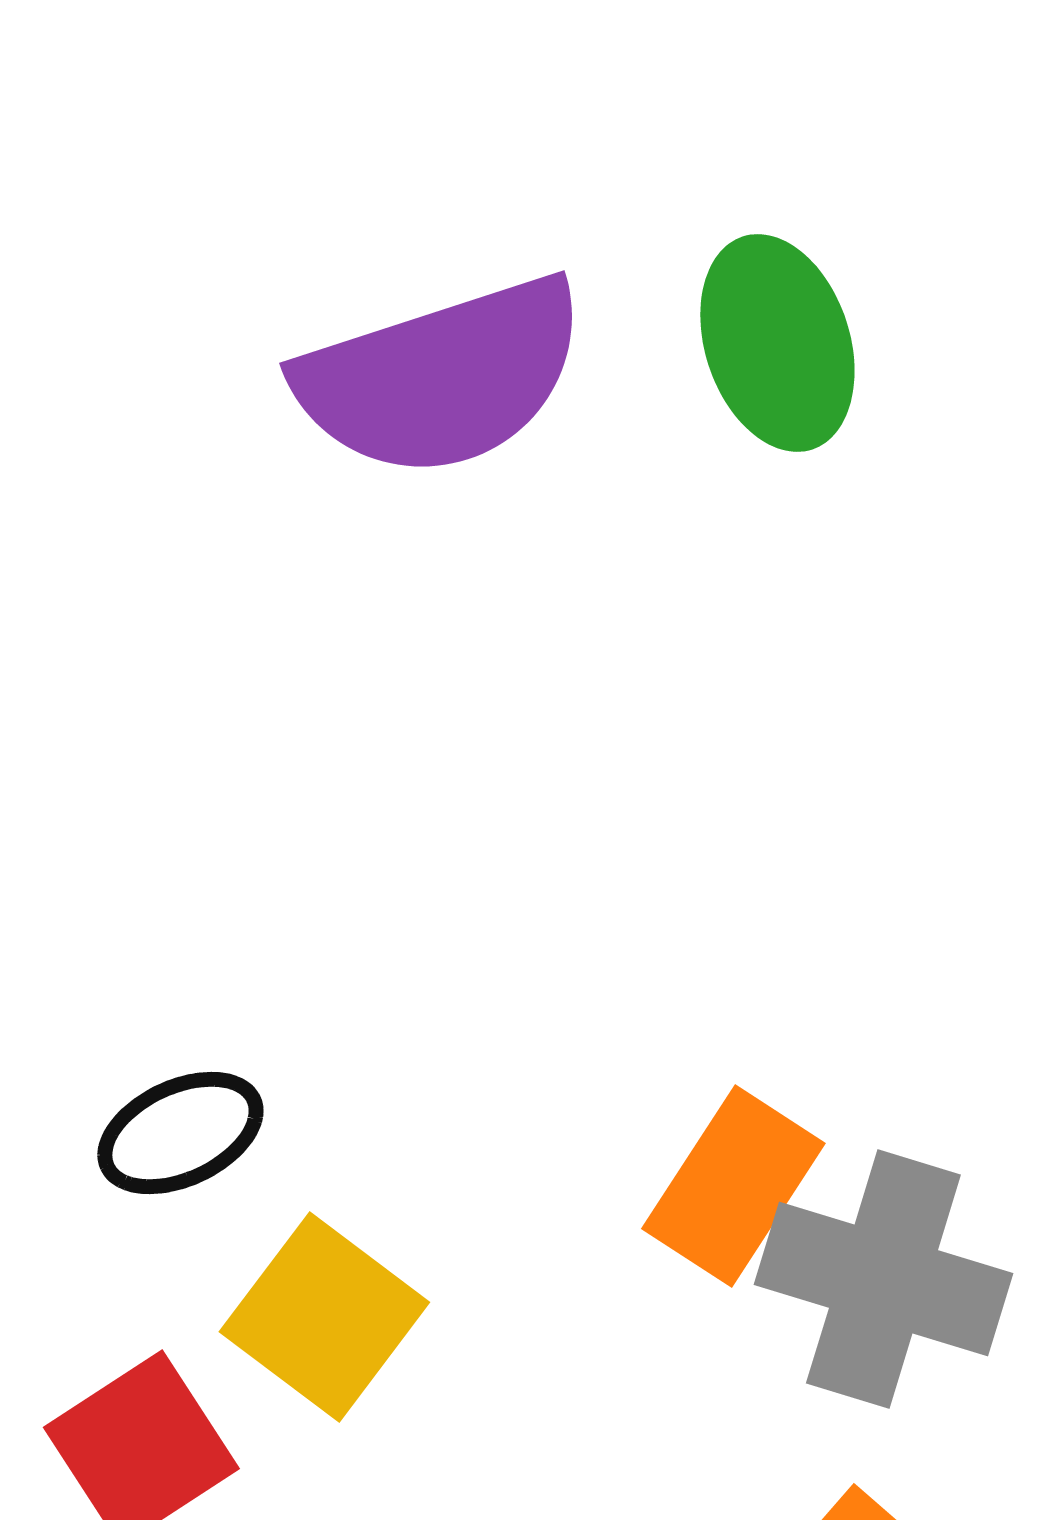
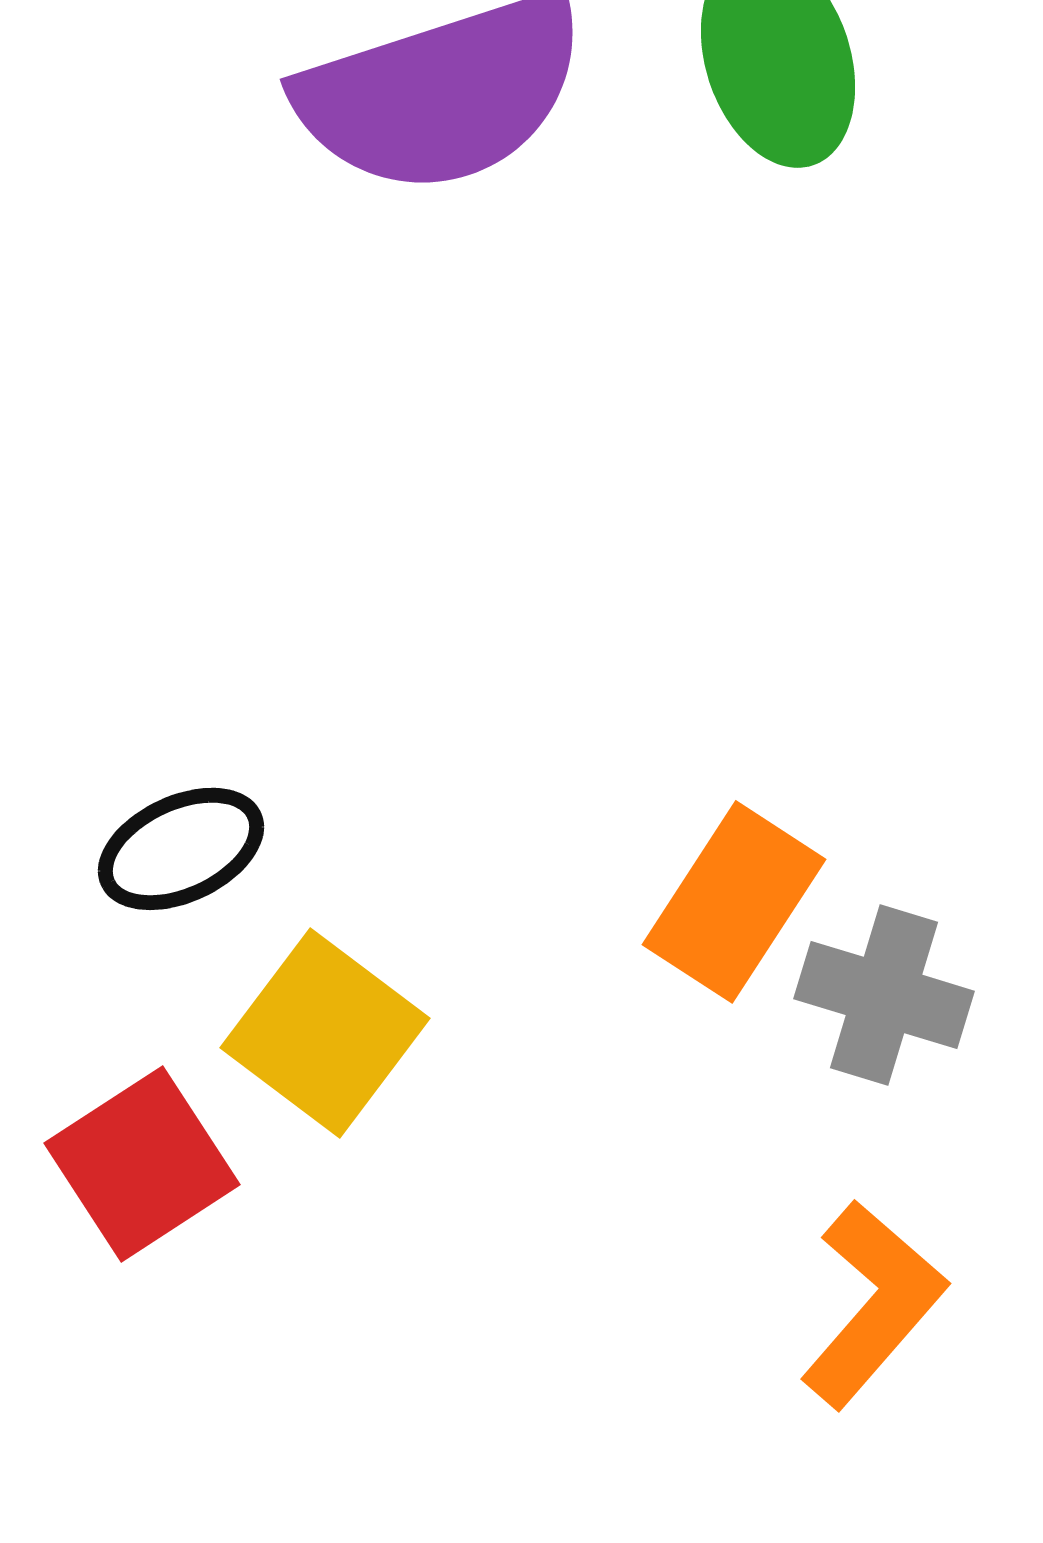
gray cross: (883, 1279) -> (884, 995), size x0.7

